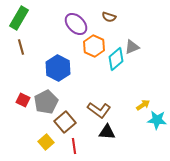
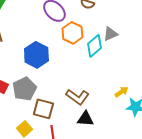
brown square: (65, 122) -> (43, 109), turned -35

